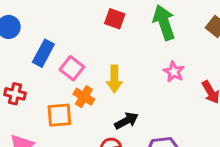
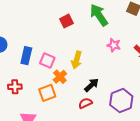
red square: (115, 19) -> (66, 21), turned -32
yellow arrow: (114, 79) -> (77, 60), turned 30
orange cross: (84, 97) -> (60, 77), turned 32

